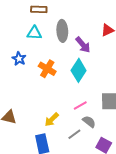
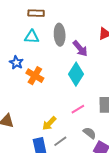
orange cross: (47, 69) -> (35, 76), moved
gray semicircle: (89, 122) -> (90, 133), moved
gray line: (74, 134) -> (60, 141), moved

